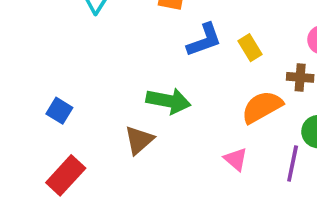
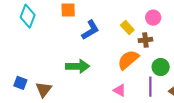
yellow rectangle: (250, 48) -> (127, 27), moved
brown triangle: (139, 140) -> (44, 90), moved

